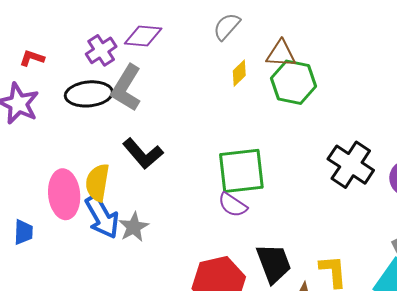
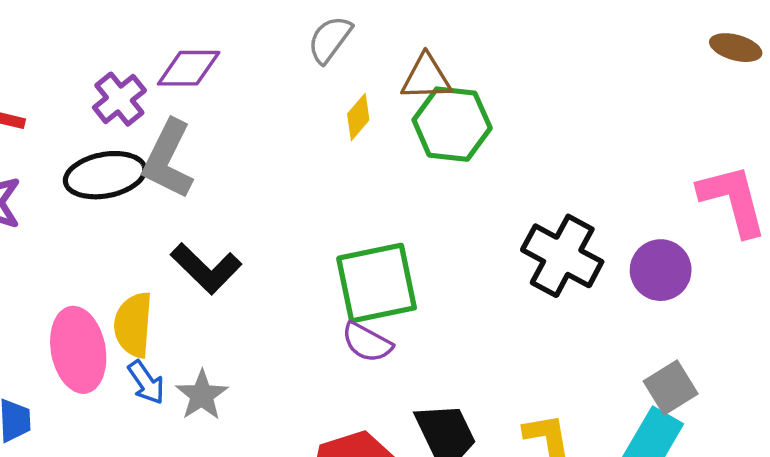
blue arrow: (102, 217) -> (146, 382), size x0.6

